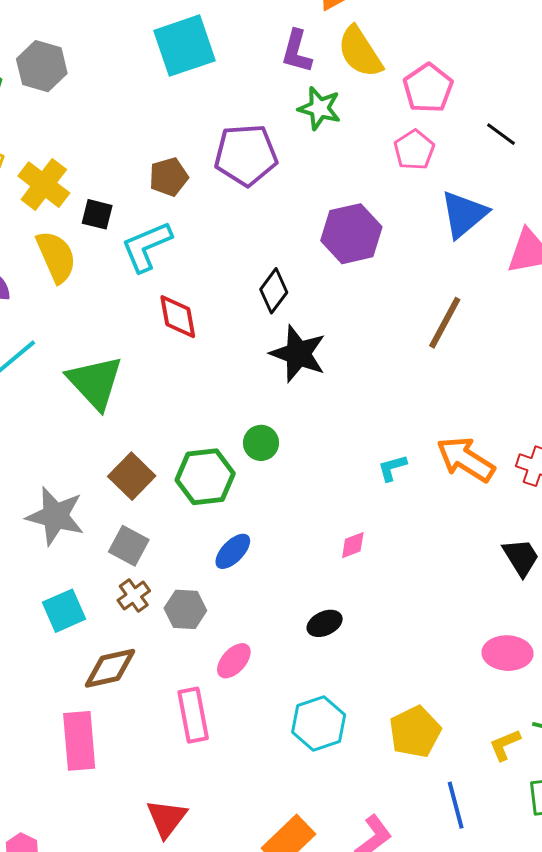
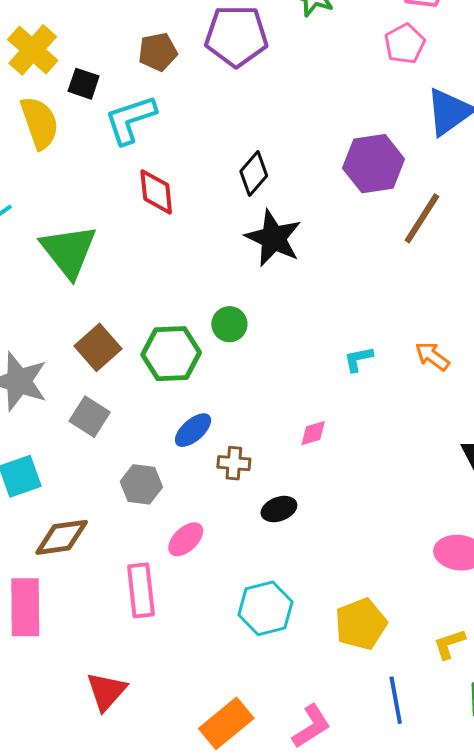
purple hexagon: (351, 234) -> (374, 164), moved
orange arrow: (466, 459) -> (432, 356), size x0.6
brown cross: (134, 596) -> (234, 463), moved, turned 36

